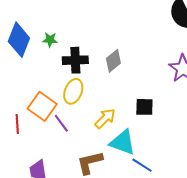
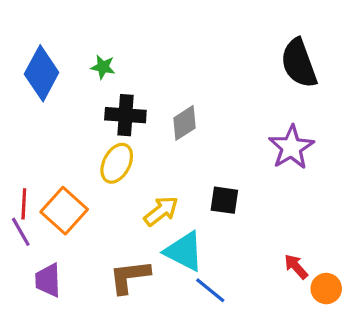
green star: (50, 40) -> (103, 67), moved
orange square: (42, 106) -> (64, 211), moved
purple line: (61, 123) -> (21, 232), moved

